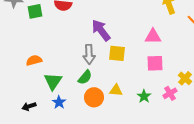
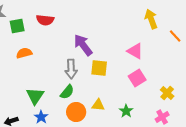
pink triangle: (153, 36) -> (135, 51), turned 30
orange semicircle: (34, 60) -> (24, 53), moved
pink square: (155, 63) -> (137, 78), turned -30
pink cross: (170, 93) -> (162, 117), moved

